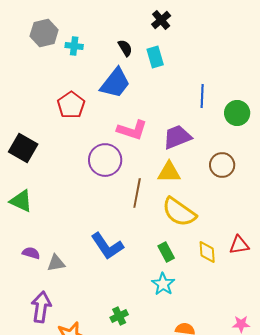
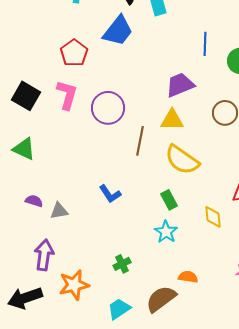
pink L-shape: (132, 130) -> (67, 95), moved, turned -92
blue L-shape: (107, 246) -> (110, 194), size x0.7
yellow diamond: (207, 252) -> (213, 217), moved

